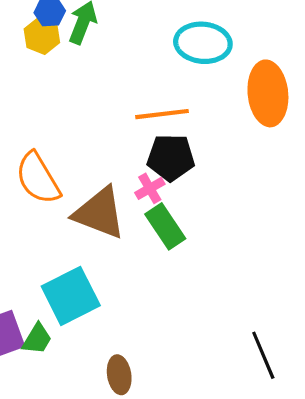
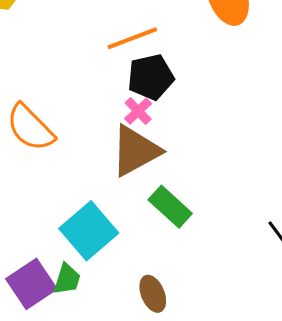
brown triangle: (99, 213) -> (135, 151), moved, turned -36
green rectangle: (165, 226) -> (170, 207), moved

